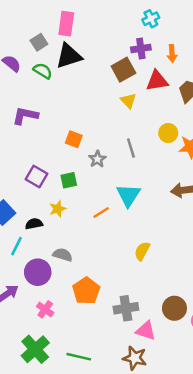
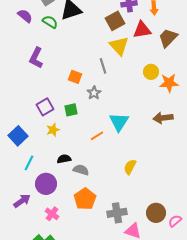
yellow triangle: (128, 101) -> (119, 46), size x1.5
purple L-shape: (25, 116) -> (36, 58), turned -75
gray line: (131, 148) -> (103, 66), moved
purple square: (36, 176) -> (45, 107), turned 30
yellow star: (58, 209) -> (53, 130), moved
black semicircle: (34, 224) -> (64, 159), moved
gray semicircle: (63, 255) -> (81, 170), moved

